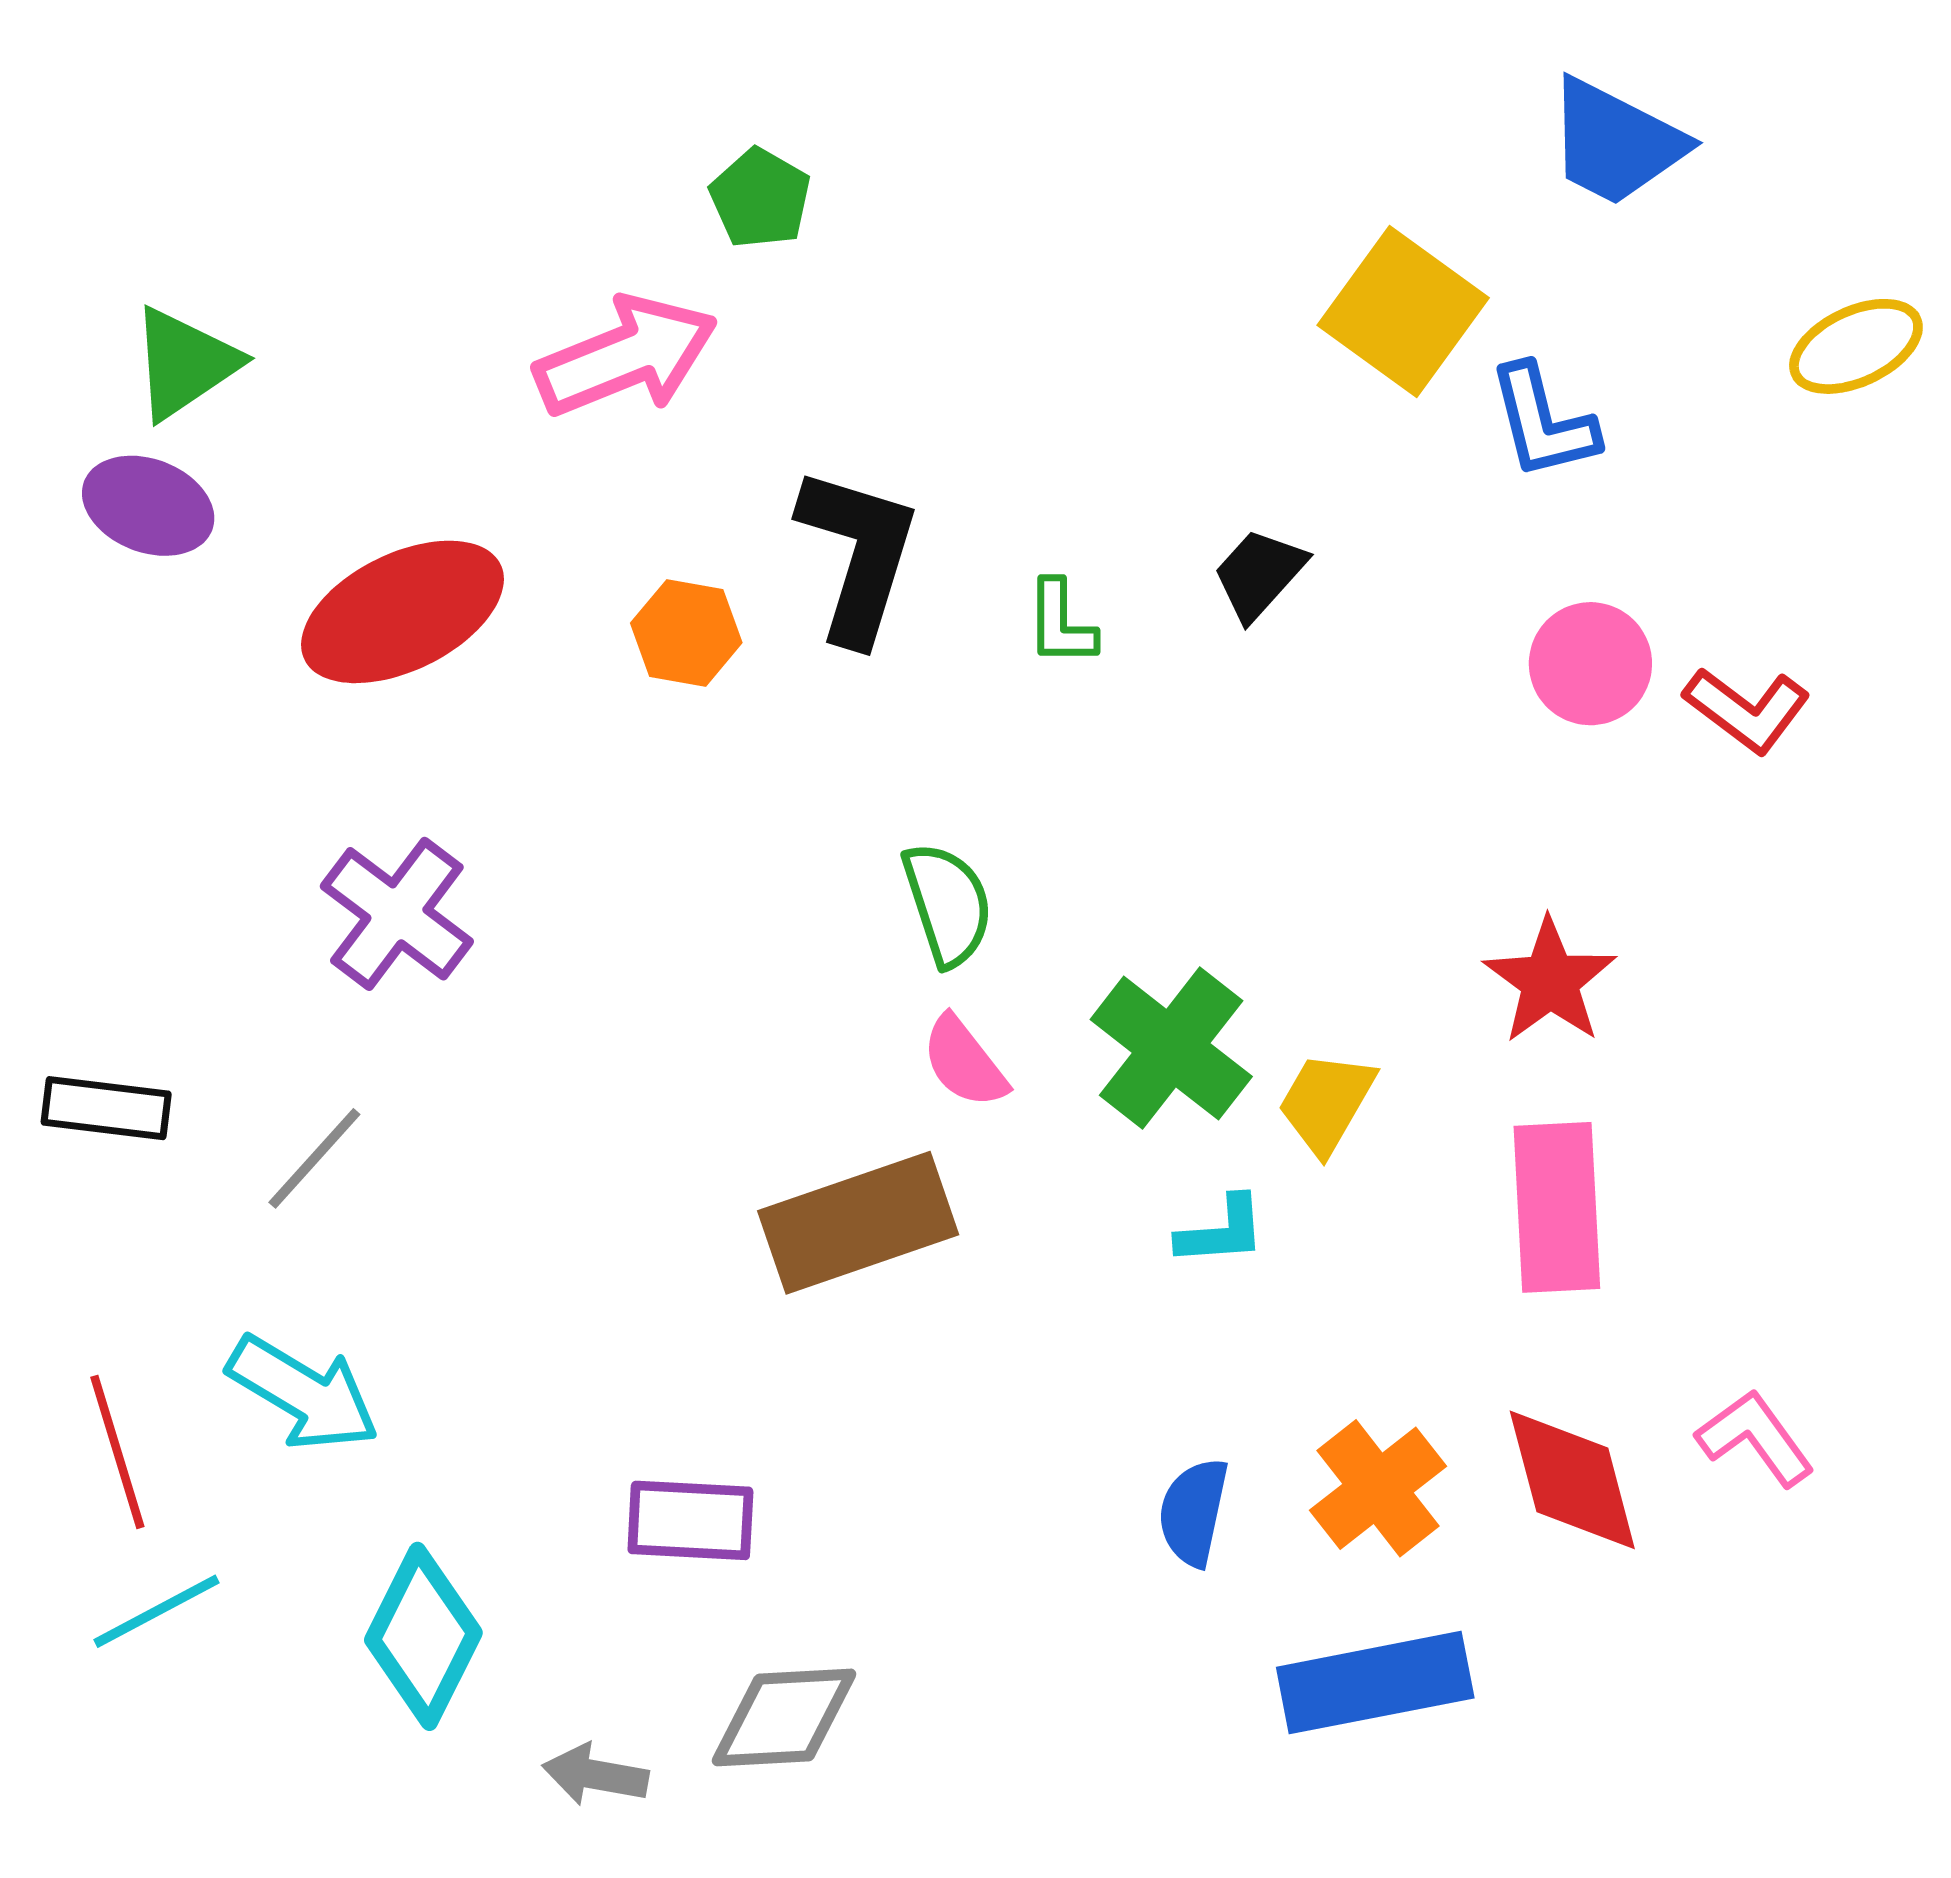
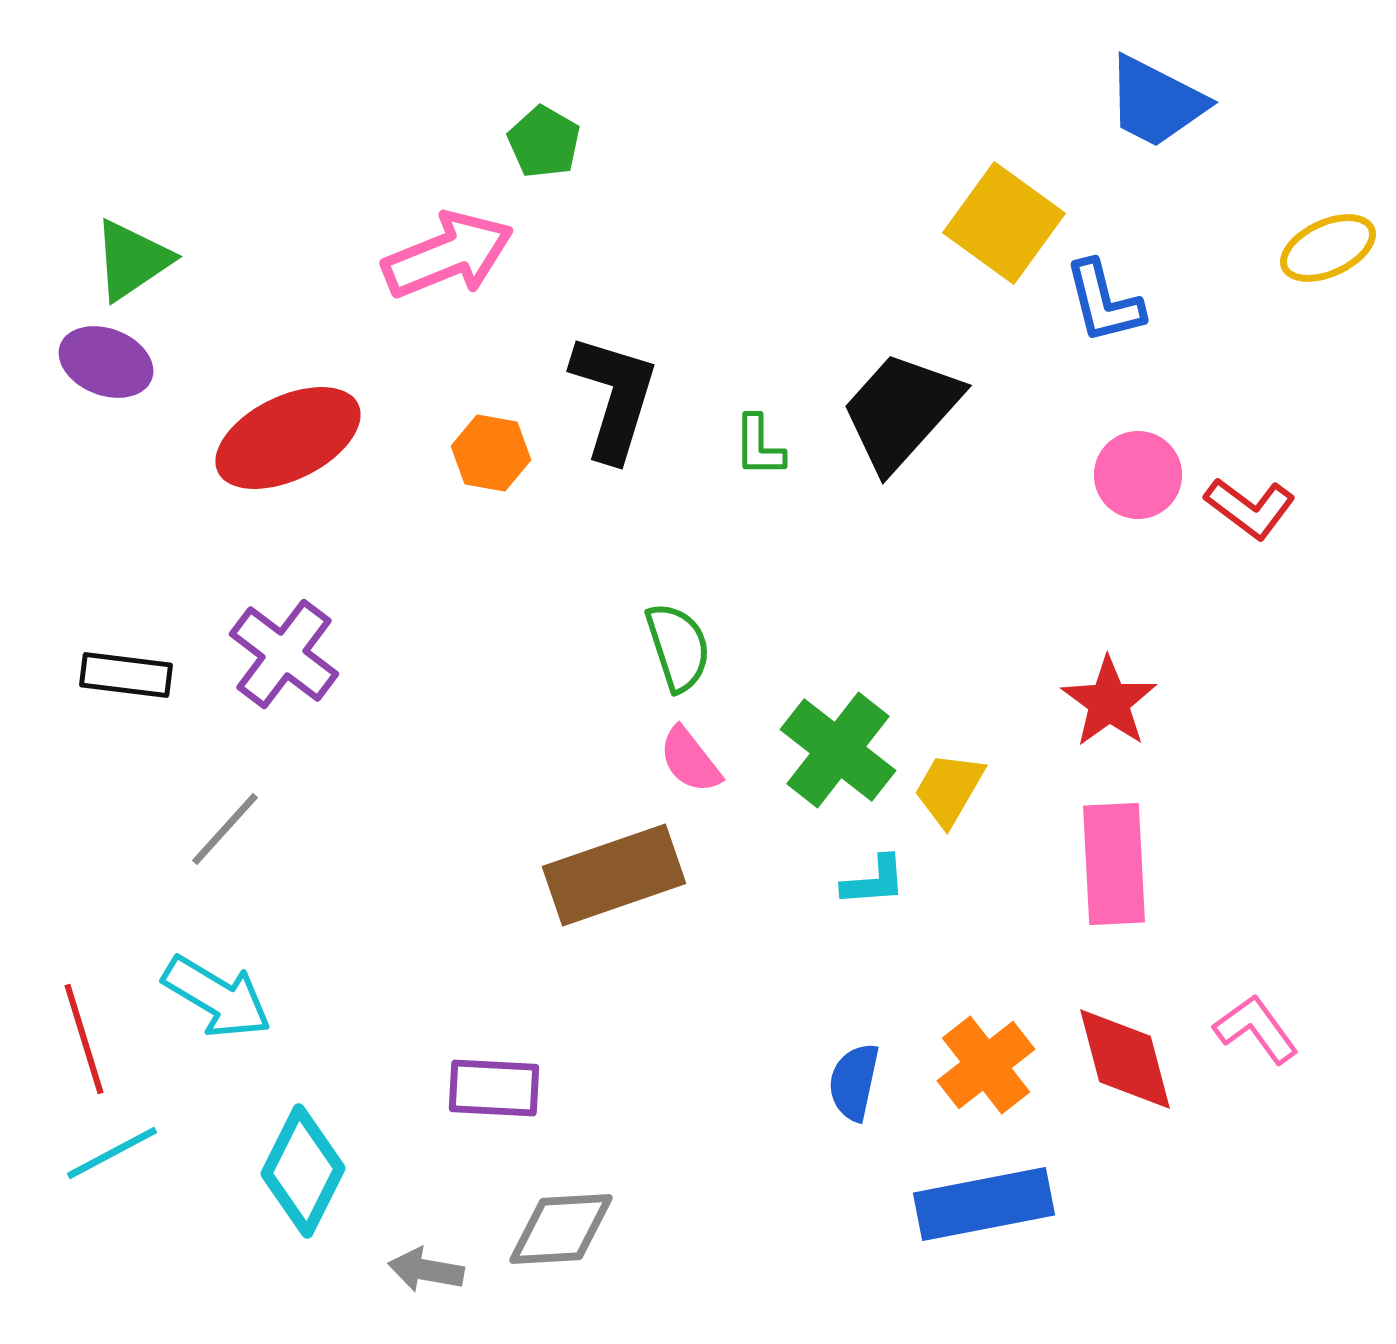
black trapezoid: (1259, 574) -> (901, 411), size x1.8
black rectangle: (106, 1108) -> (126, 675), moved

